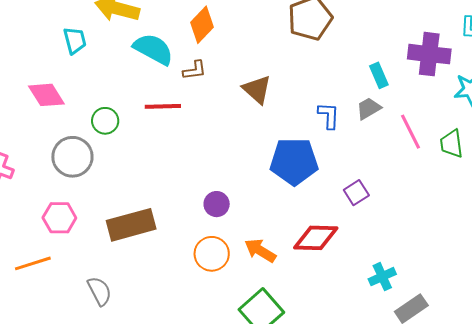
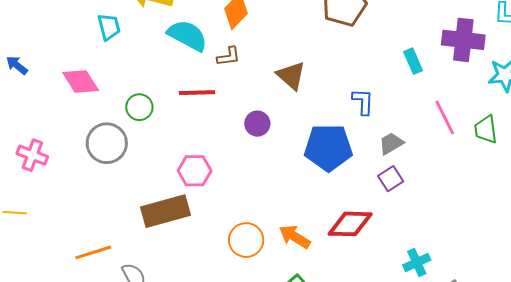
gray trapezoid: (369, 108) -> (391, 143), moved
purple circle: (217, 204) -> (257, 124), moved
pink hexagon: (59, 218) -> (195, 171), moved
orange line: (33, 263) -> (93, 252), moved

